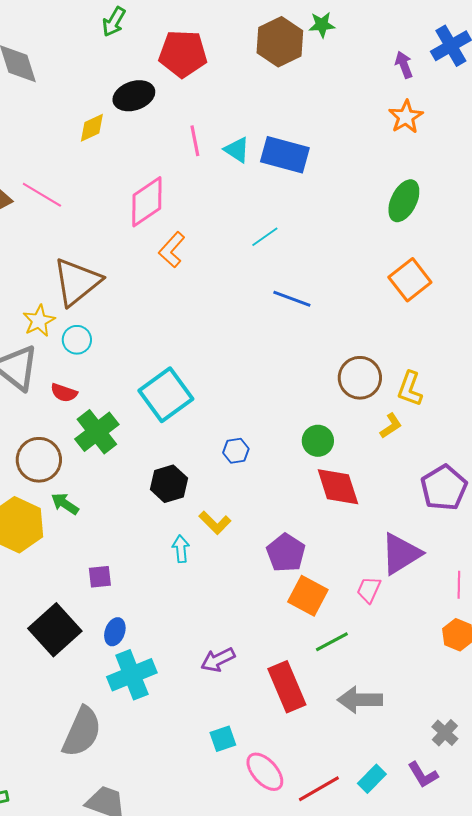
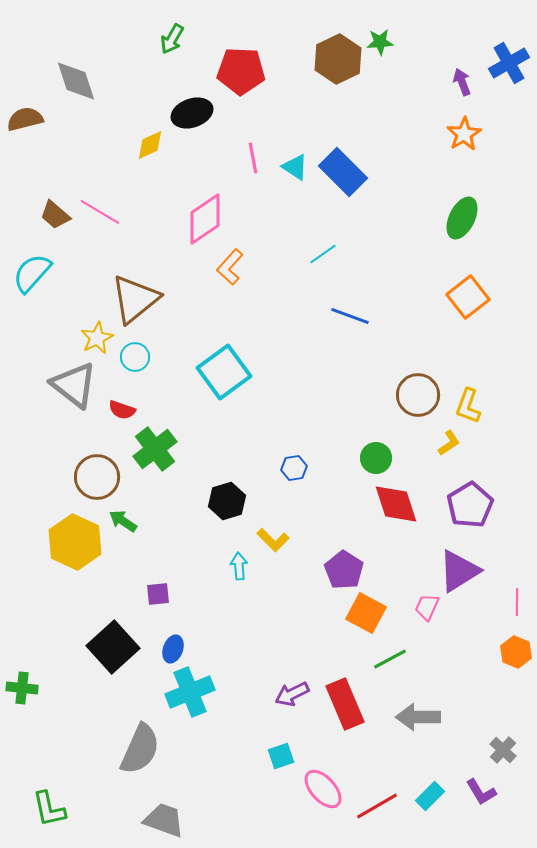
blue rectangle: (285, 155) -> (343, 172), turned 30
cyan square: (166, 395) -> (224, 372), moved
purple pentagon: (444, 488) -> (470, 505), moved
purple arrow: (218, 660) -> (292, 694), moved

